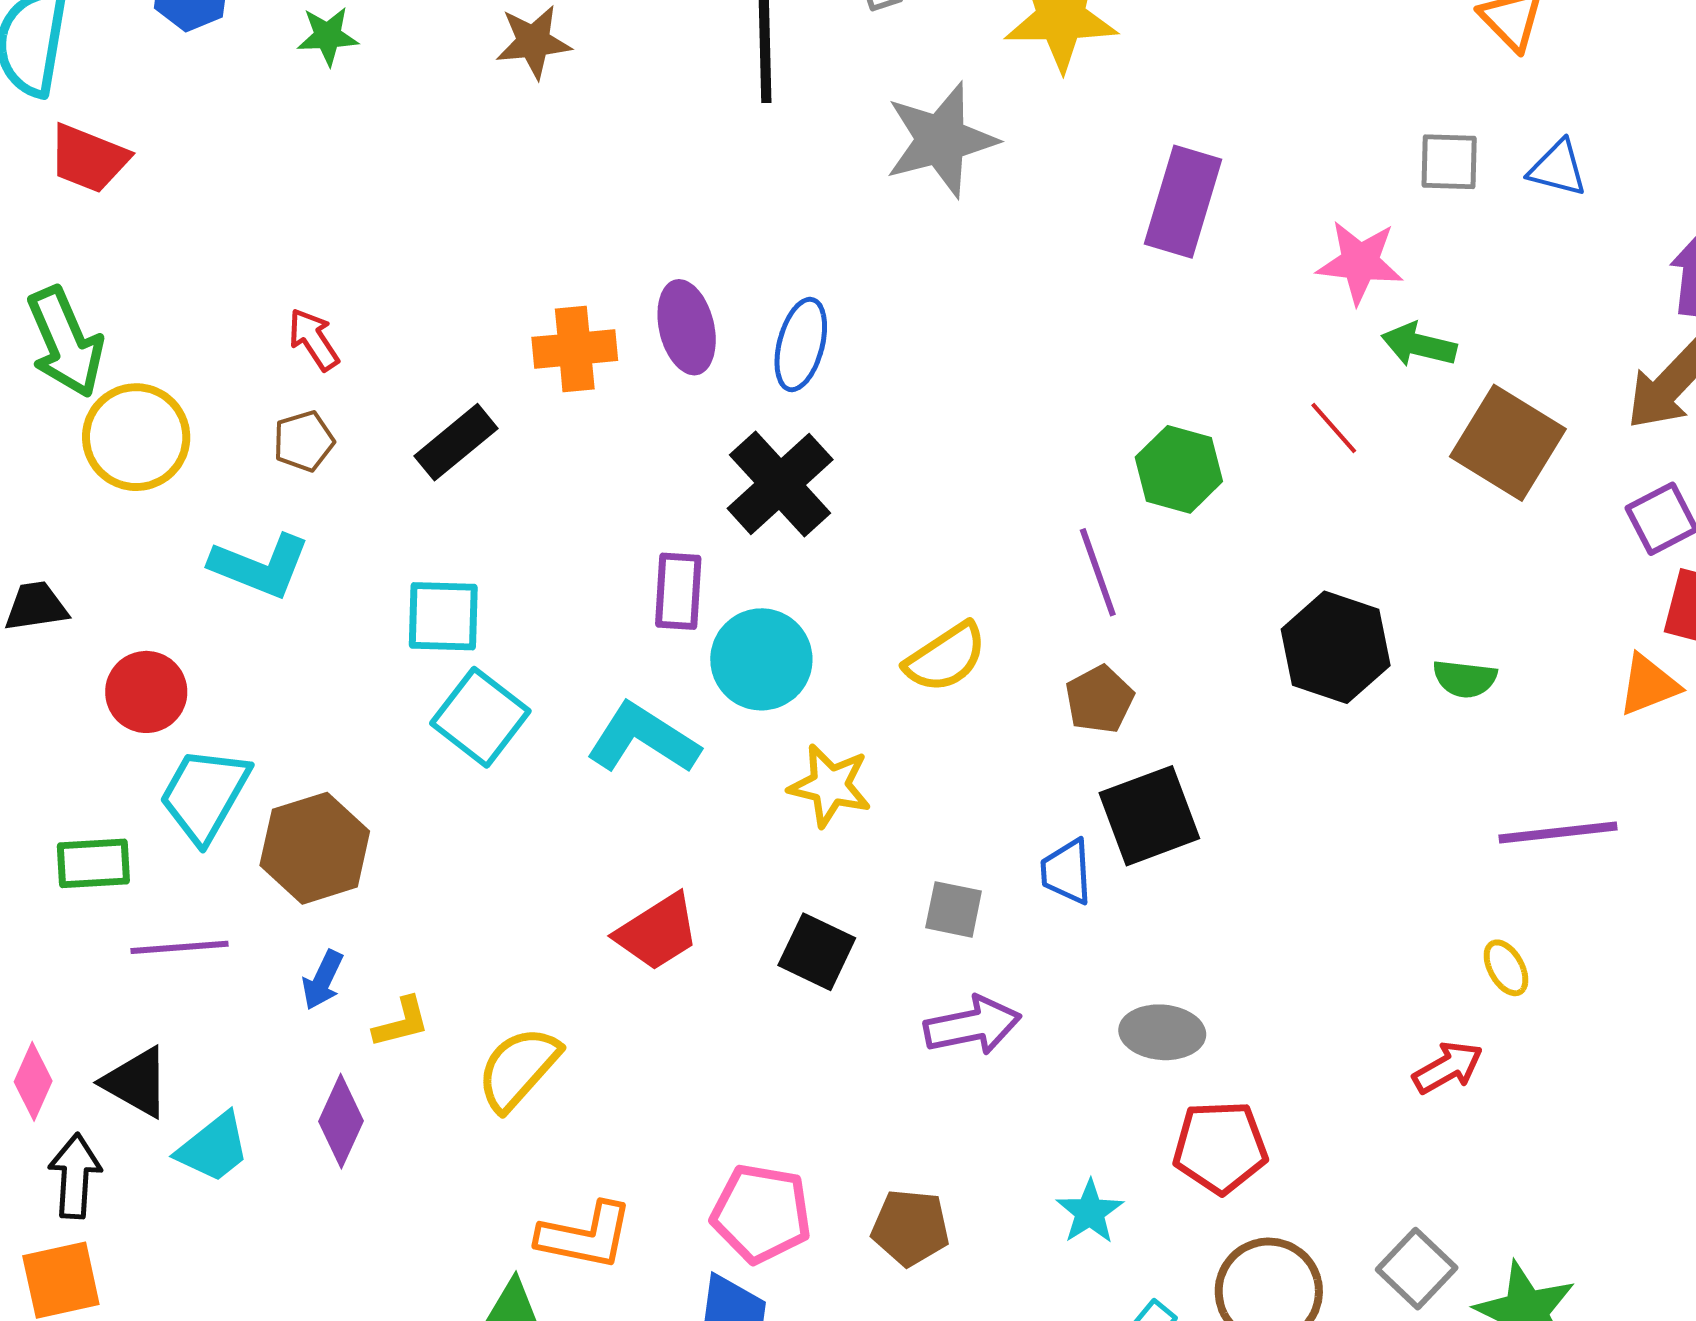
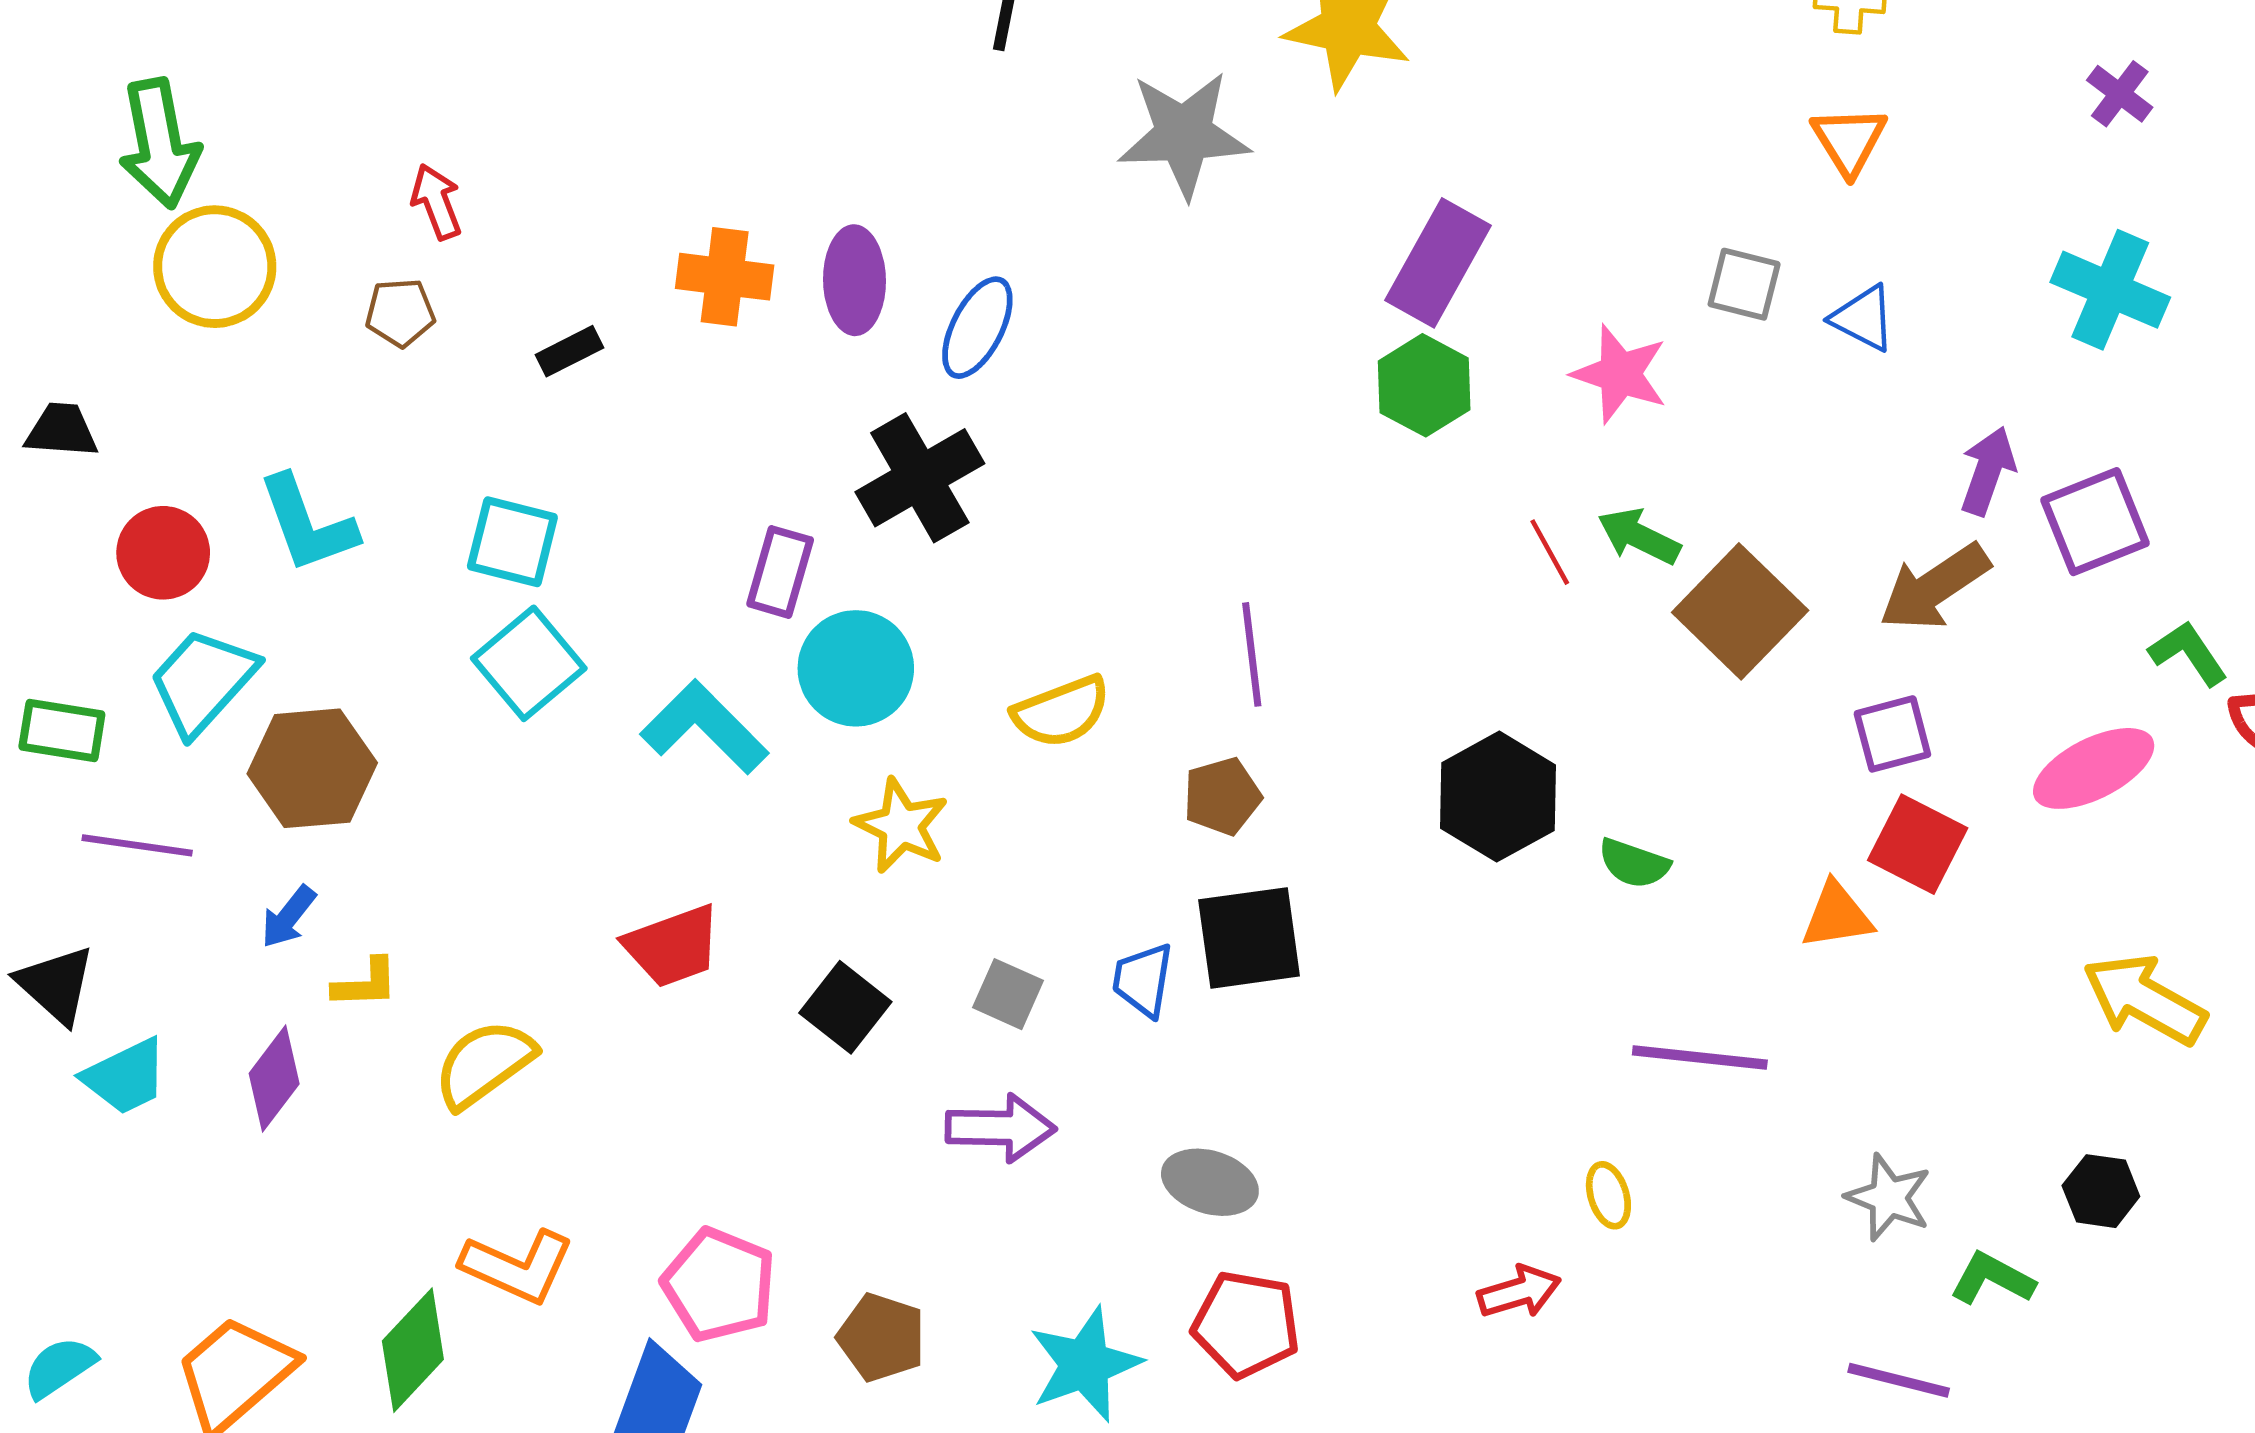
green arrow: (1419, 345) -> (1639, 536), moved
black rectangle: (456, 442) -> (570, 351), size x0.7
green hexagon: (1179, 469) -> (1424, 385), moved
cyan L-shape: (260, 566) -> (307, 524), moved, turned 36
cyan star: (1090, 1212) -> (1085, 1364), size x1.5

